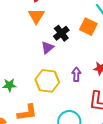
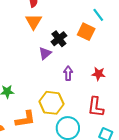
purple arrow: (76, 74) -> (68, 73), moved
yellow hexagon: (47, 81) -> (52, 103), moved

